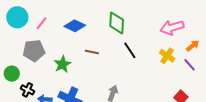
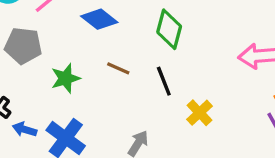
black line: (130, 50) -> (164, 81), moved
yellow cross: (167, 56) -> (199, 113), moved

